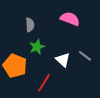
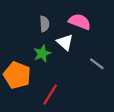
gray semicircle: (30, 25) -> (44, 24), moved
white triangle: (63, 60) -> (65, 42), moved

